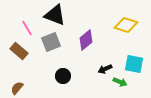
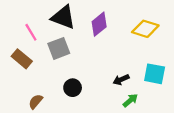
purple diamond: (86, 40) -> (99, 24), moved
green arrow: (120, 82) -> (130, 100), moved, turned -64
brown semicircle: (17, 88) -> (36, 102), moved

